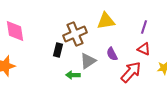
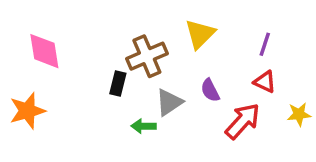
yellow triangle: (106, 21) -> (200, 34), turned -36

